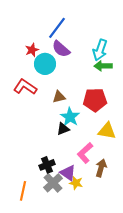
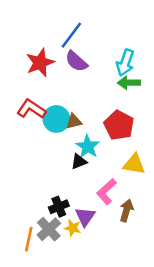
red star: (32, 50) -> (40, 63), size x1.6
cyan circle: (45, 64) -> (56, 119), moved
red pentagon: (95, 100) -> (119, 125), turned 30
purple triangle: (68, 173) -> (85, 217), turned 30
gray cross: (53, 183) -> (49, 229), moved
yellow star: (76, 183) -> (73, 228), moved

